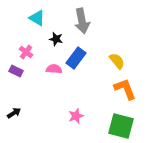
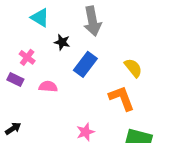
pink semicircle: (54, 69) -> (48, 87), moved
orange L-shape: (125, 89) -> (122, 98), moved

